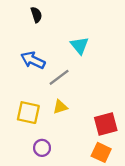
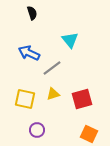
red square: (106, 124) -> (82, 99), moved

